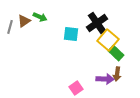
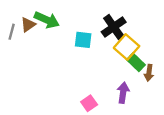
green arrow: (40, 17) -> (47, 20), size x1.5
brown arrow: (117, 74) -> (149, 73), moved
purple arrow: (105, 79) -> (123, 93), turned -84

